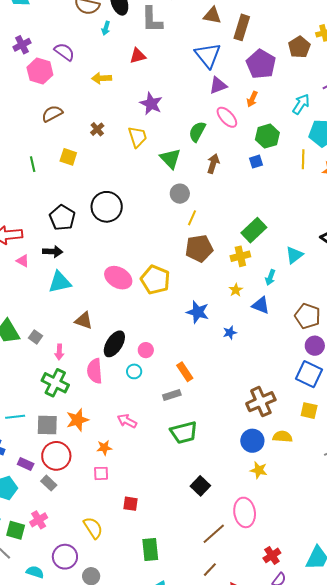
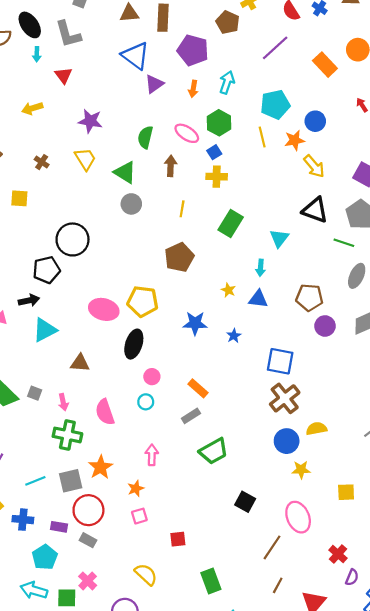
cyan arrow: (106, 28) -> (37, 54), moved
red triangle: (138, 56) -> (63, 75), turned -36
cyan arrow: (301, 104) -> (227, 82), moved
pink ellipse: (227, 117) -> (187, 133), moved
gray circle: (180, 194) -> (131, 204), moved
black pentagon: (62, 218) -> (46, 270), moved, turned -30
yellow line: (192, 218) -> (182, 209), moved
yellow cross: (240, 256) -> (217, 177), moved, turned 30
black ellipse: (114, 344) -> (134, 344), moved
blue square: (309, 374) -> (280, 361), moved
yellow square: (309, 411) -> (346, 492), moved
pink arrow: (127, 421) -> (152, 455), turned 78

